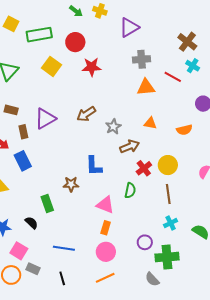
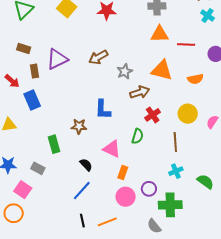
red line: (173, 77) -> (186, 44), moved, turned -30
orange triangle: (150, 123) -> (162, 70), size x1.6
yellow circle: (168, 165) -> (188, 114), moved
black semicircle: (31, 223) -> (86, 165), moved
orange rectangle: (106, 228) -> (123, 173), moved
blue line: (64, 248) -> (82, 191), moved, turned -60
pink circle: (106, 252) -> (126, 197), moved
gray rectangle: (33, 269) -> (38, 168), moved
black line: (62, 278) -> (82, 221), moved

